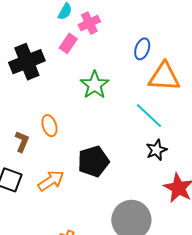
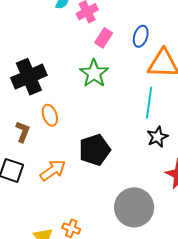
pink rectangle: (68, 43) -> (104, 38), moved
black cross: (27, 62) -> (29, 77), moved
cyan line: (149, 116) -> (149, 103), turned 56

